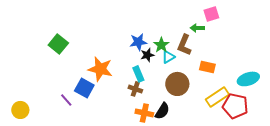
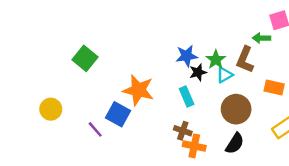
brown cross: (135, 89) -> (183, 131), moved
yellow circle: (20, 110) -> (51, 109), moved
black semicircle: (162, 111) -> (235, 143), moved

